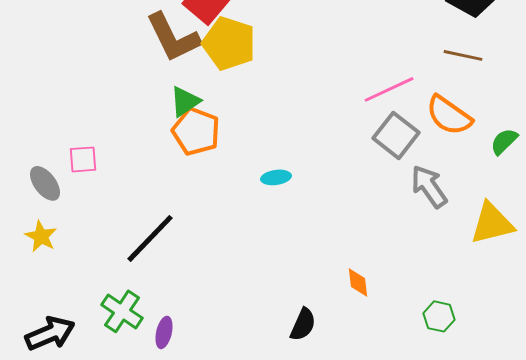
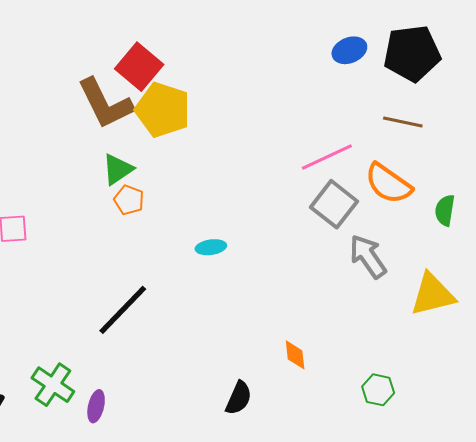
orange pentagon: (196, 131) -> (129, 200), size x0.6
green semicircle: (504, 141) -> (445, 210), turned -36
black line: (150, 238) -> (123, 310), moved

